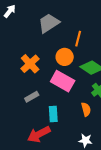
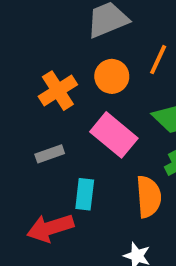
orange circle: (65, 57) -> (112, 76), moved
orange semicircle: (86, 109) -> (149, 197), size x1.5

